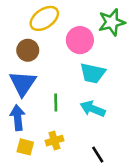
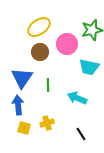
brown circle: (28, 50) -> (40, 52), moved
cyan trapezoid: (93, 73) -> (89, 67), moved
green line: (56, 102) -> (48, 85), moved

